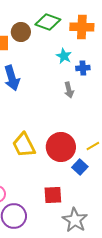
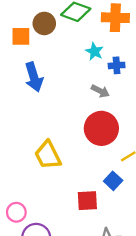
gray arrow: (69, 90) -> (100, 91), turned -49
red circle: (61, 147) -> (101, 128), moved
red square: (53, 195) -> (87, 201), moved

